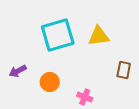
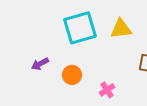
pink cross: (85, 97) -> (107, 90), turned 35

